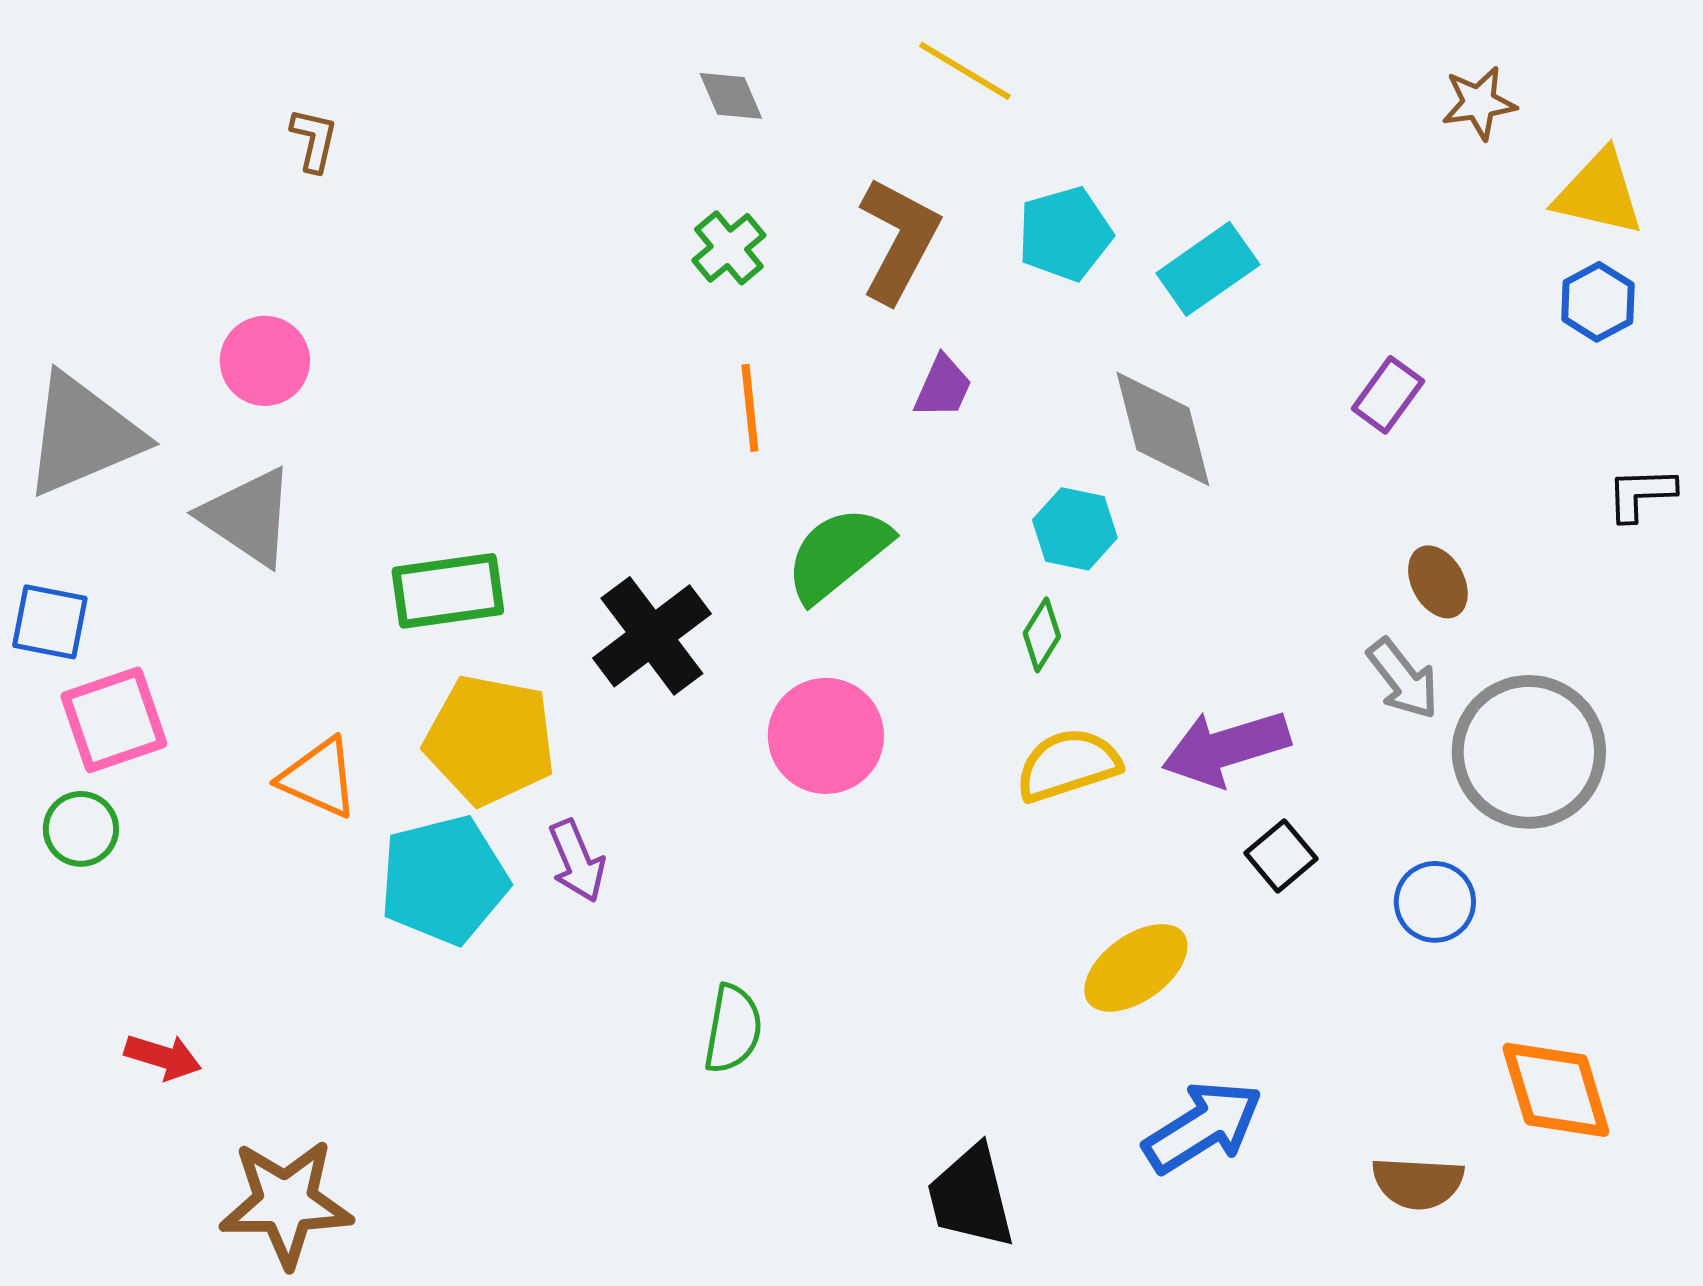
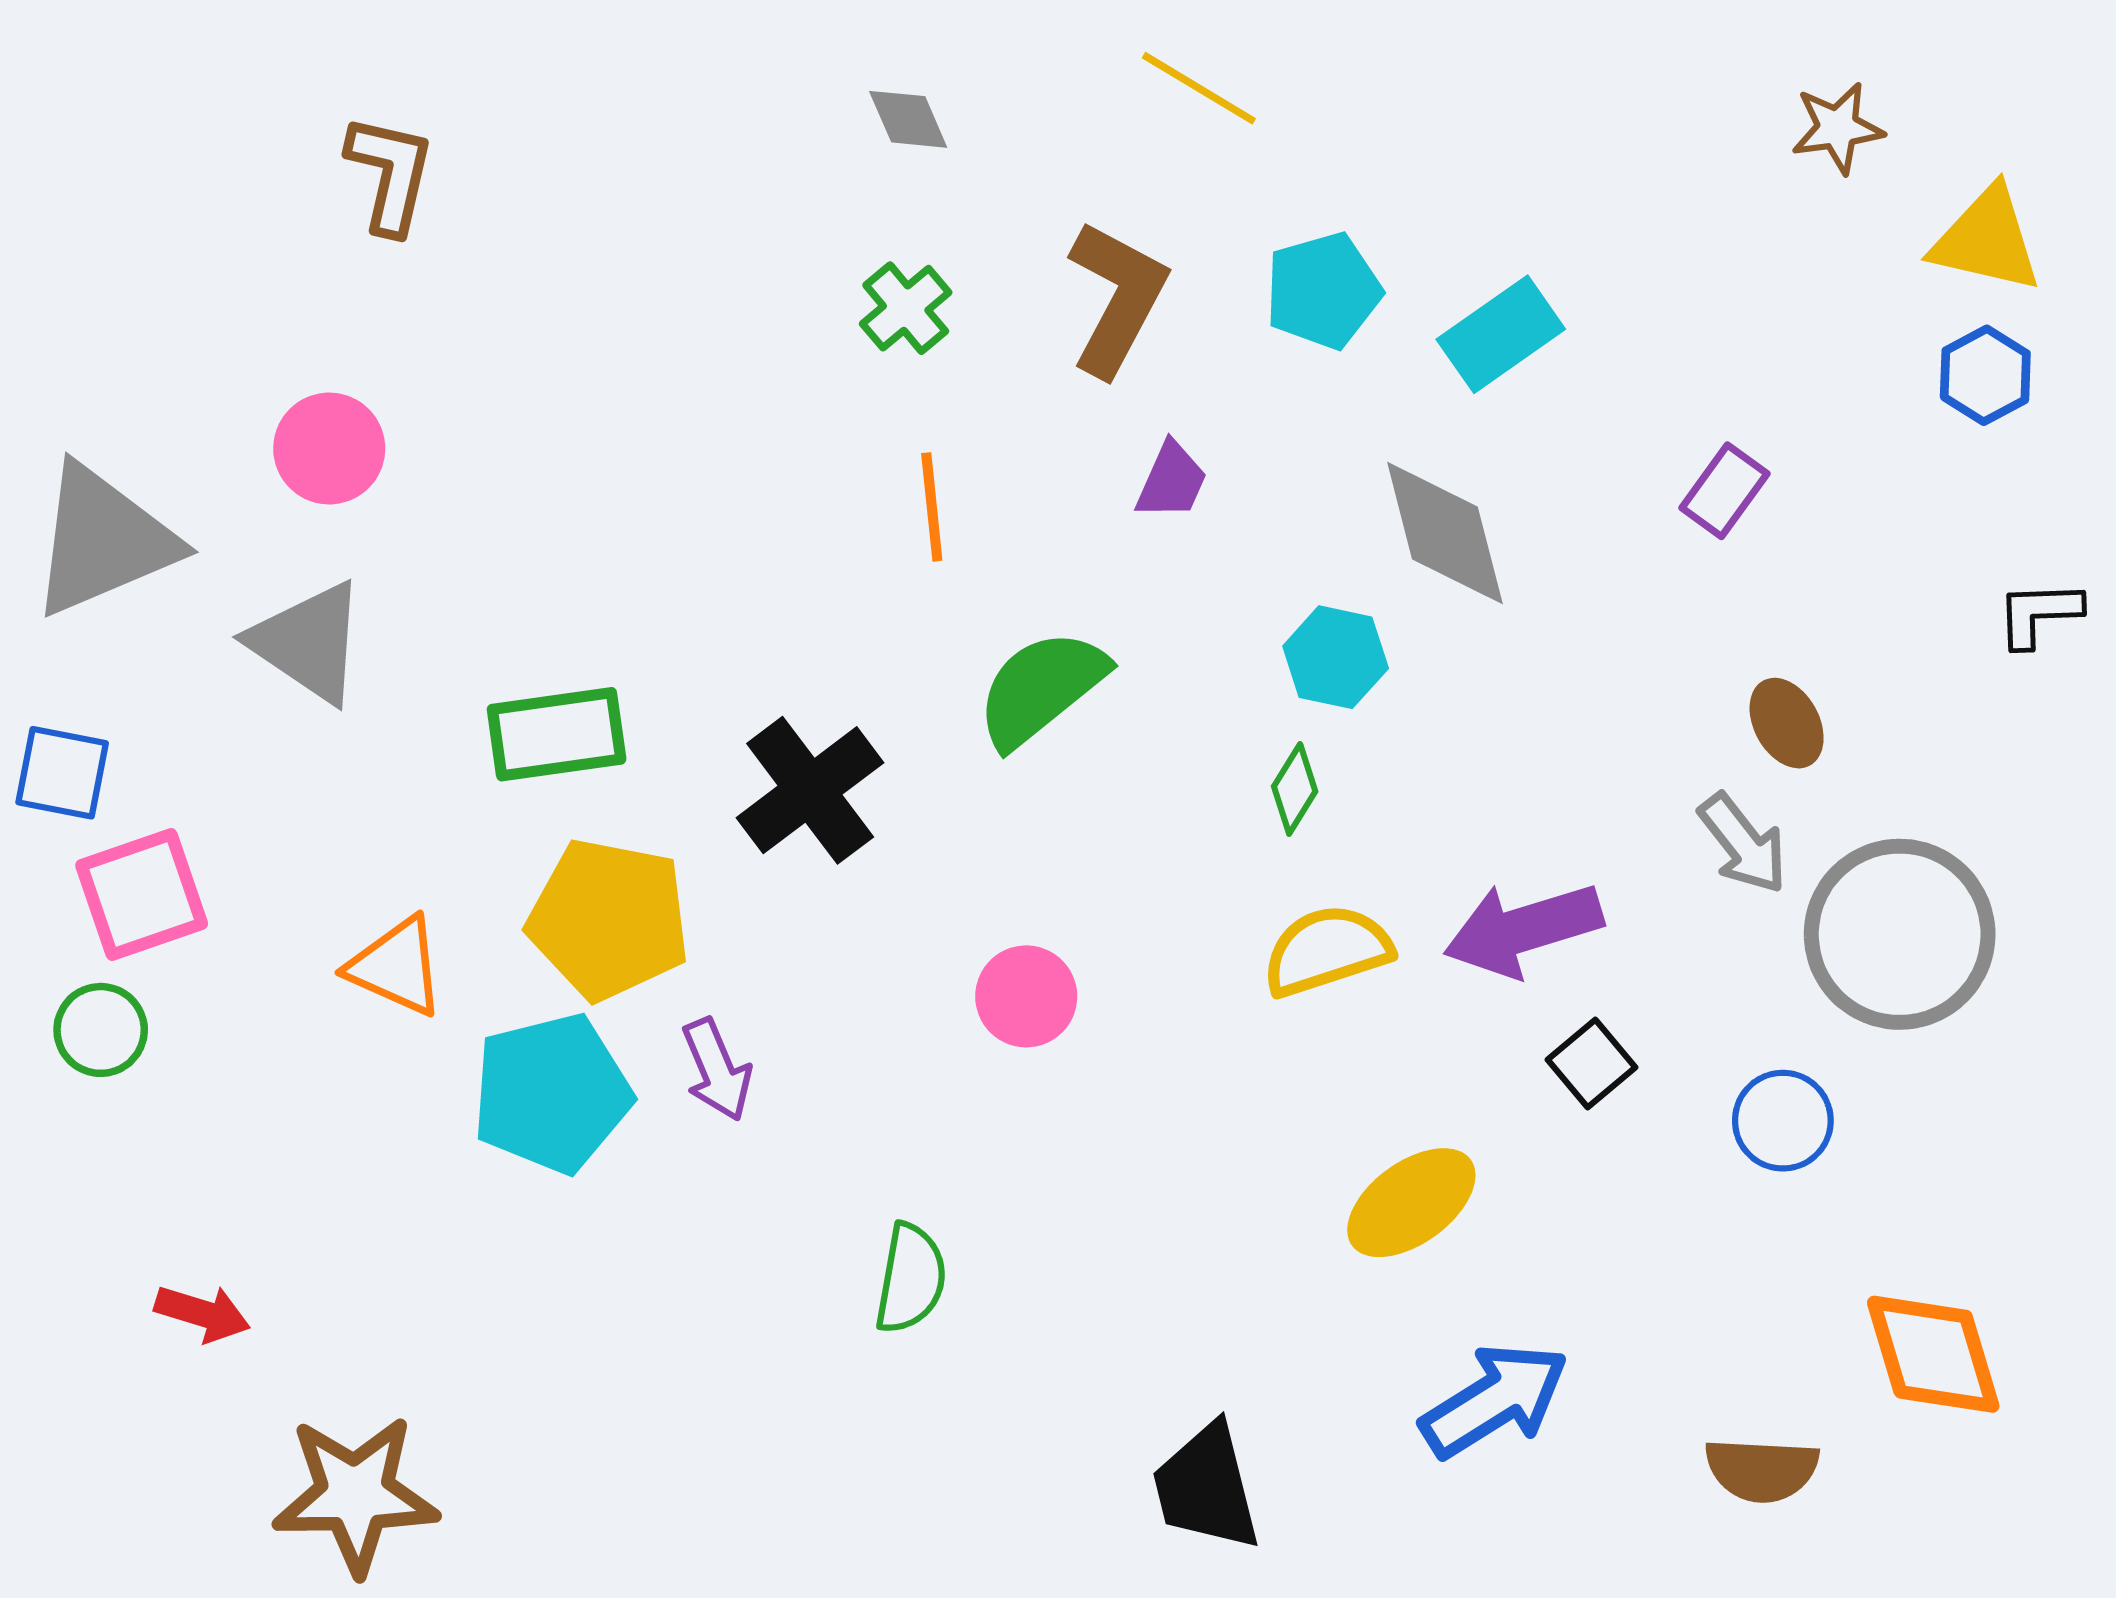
brown L-shape: (314, 140) -> (390, 174), size x1.5
pink circle: (826, 736) -> (1026, 996), moved, size x0.7

